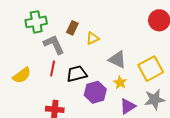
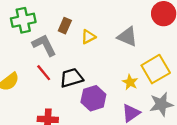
gray triangle: (117, 60) -> (127, 37), moved
red line: (53, 68) -> (44, 73), turned -49
yellow star: (120, 82) -> (130, 82), moved

